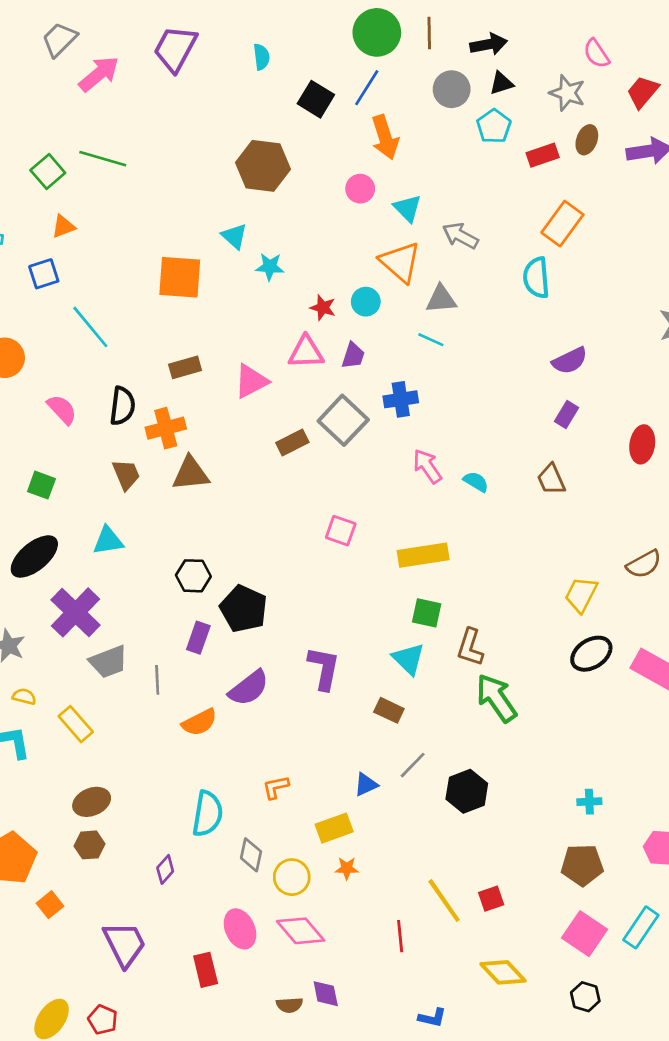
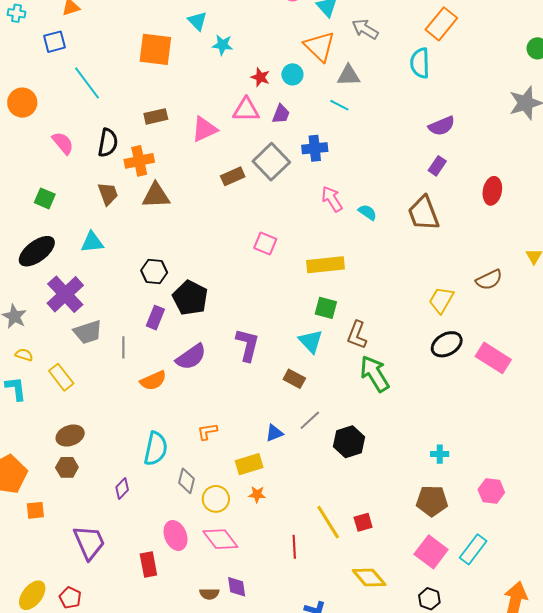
brown trapezoid: (551, 479) -> (423, 213), size x1.5
orange square: (50, 905) -> (35, 510), turned 30

